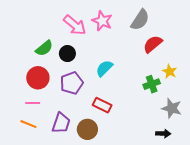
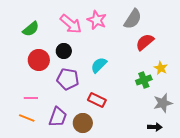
green semicircle: (44, 48) -> (31, 29), moved
red circle: (38, 78) -> (39, 60), moved
purple pentagon: (72, 83) -> (68, 79), turned 30
gray star: (172, 108) -> (163, 103), turned -30

